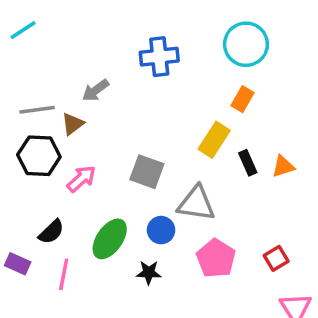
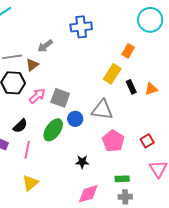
cyan circle: (246, 44) -> (150, 20), moved
gray square: (147, 172) -> (60, 98), moved
blue circle: (161, 230) -> (75, 119), moved
black star: (149, 273) -> (82, 162), moved

